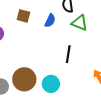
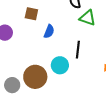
blue semicircle: (50, 21) -> (49, 31), moved
cyan circle: (51, 84) -> (60, 65), moved

